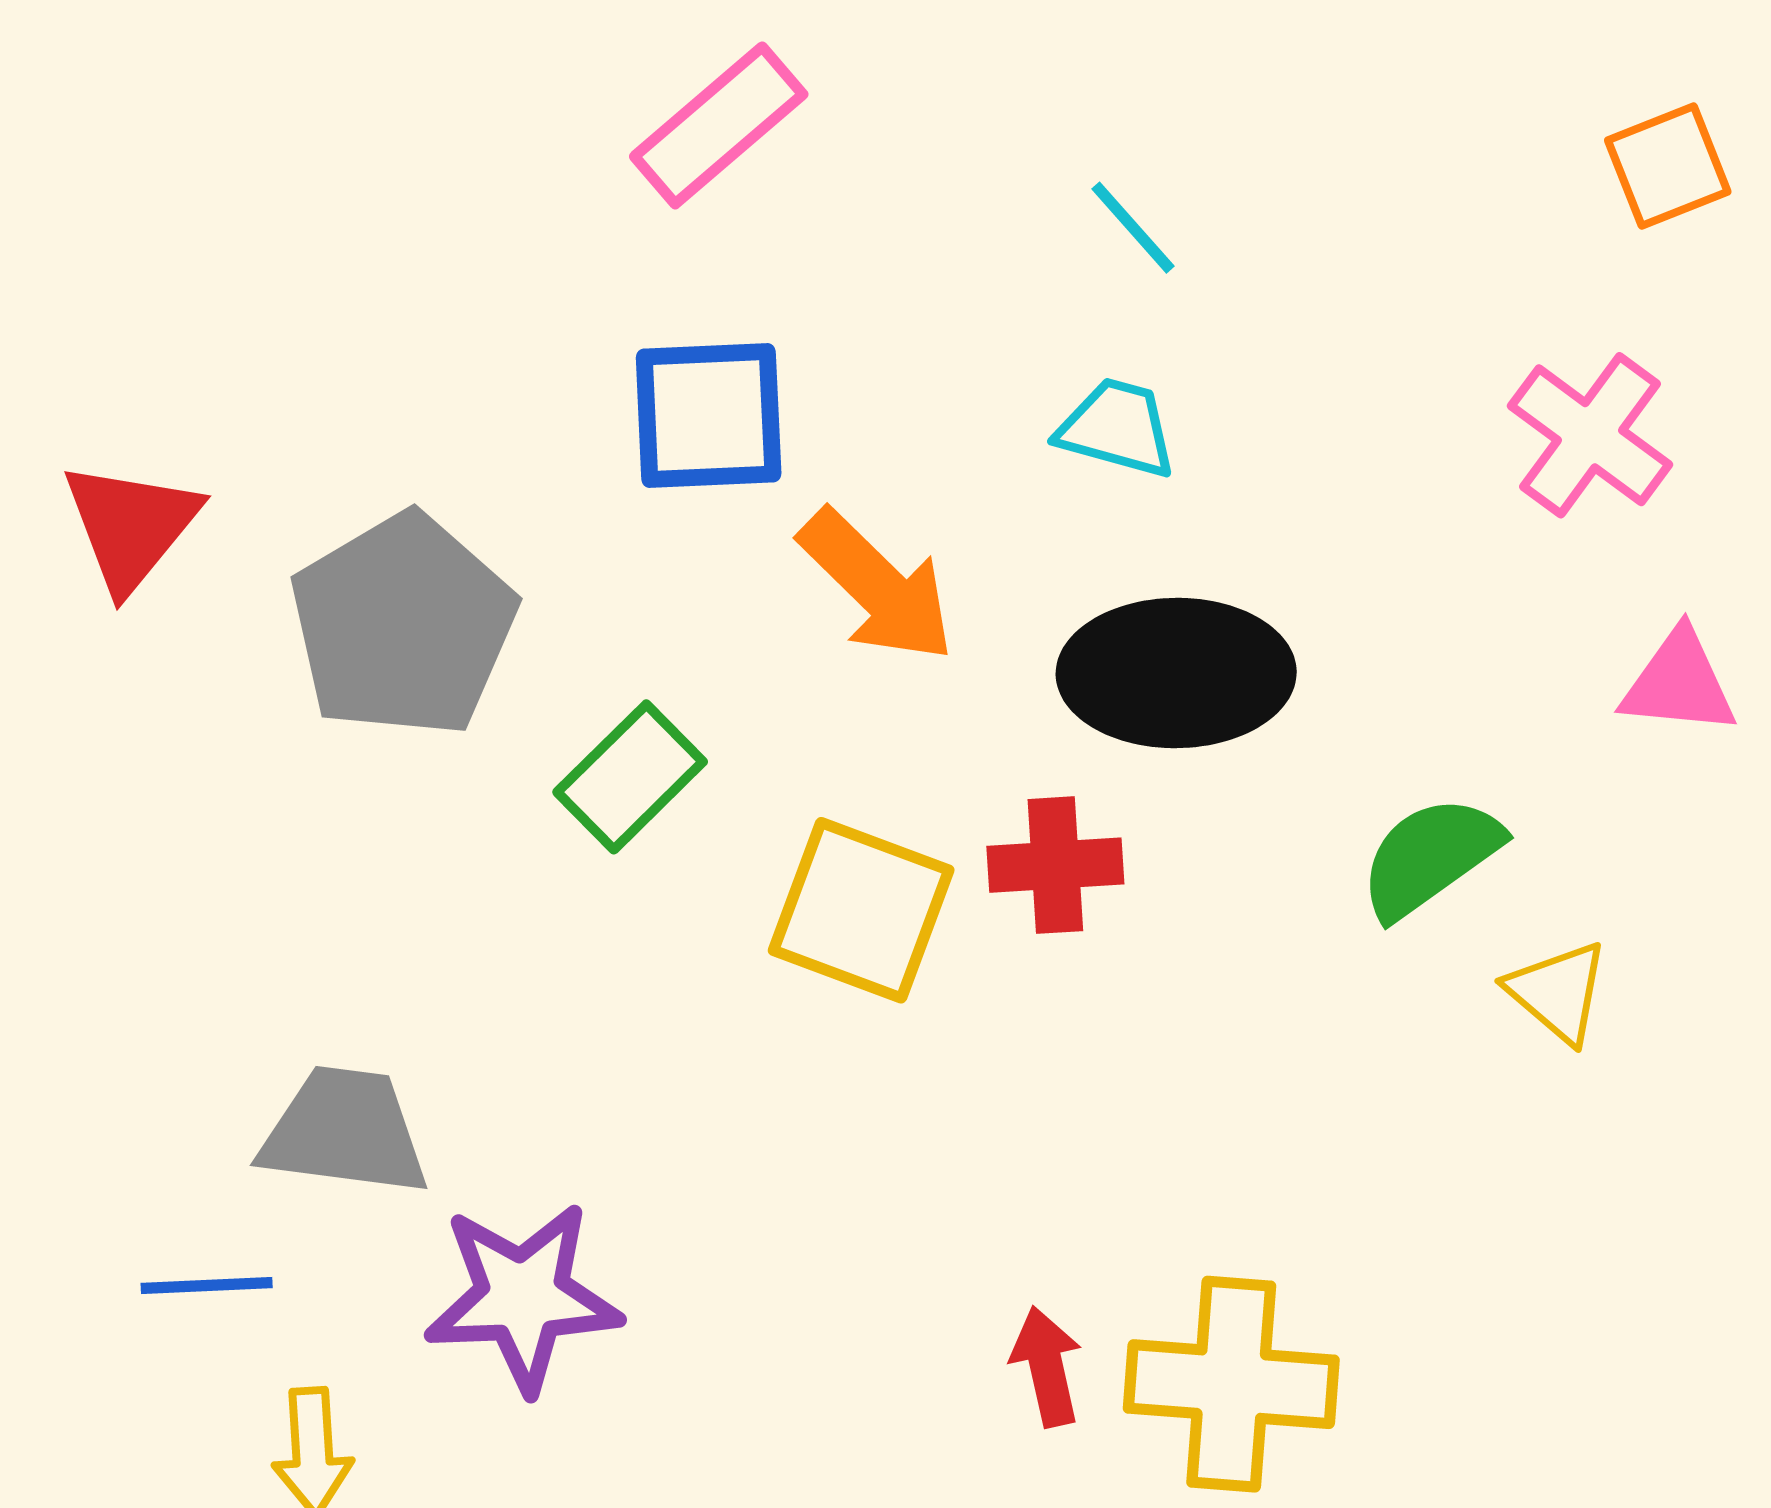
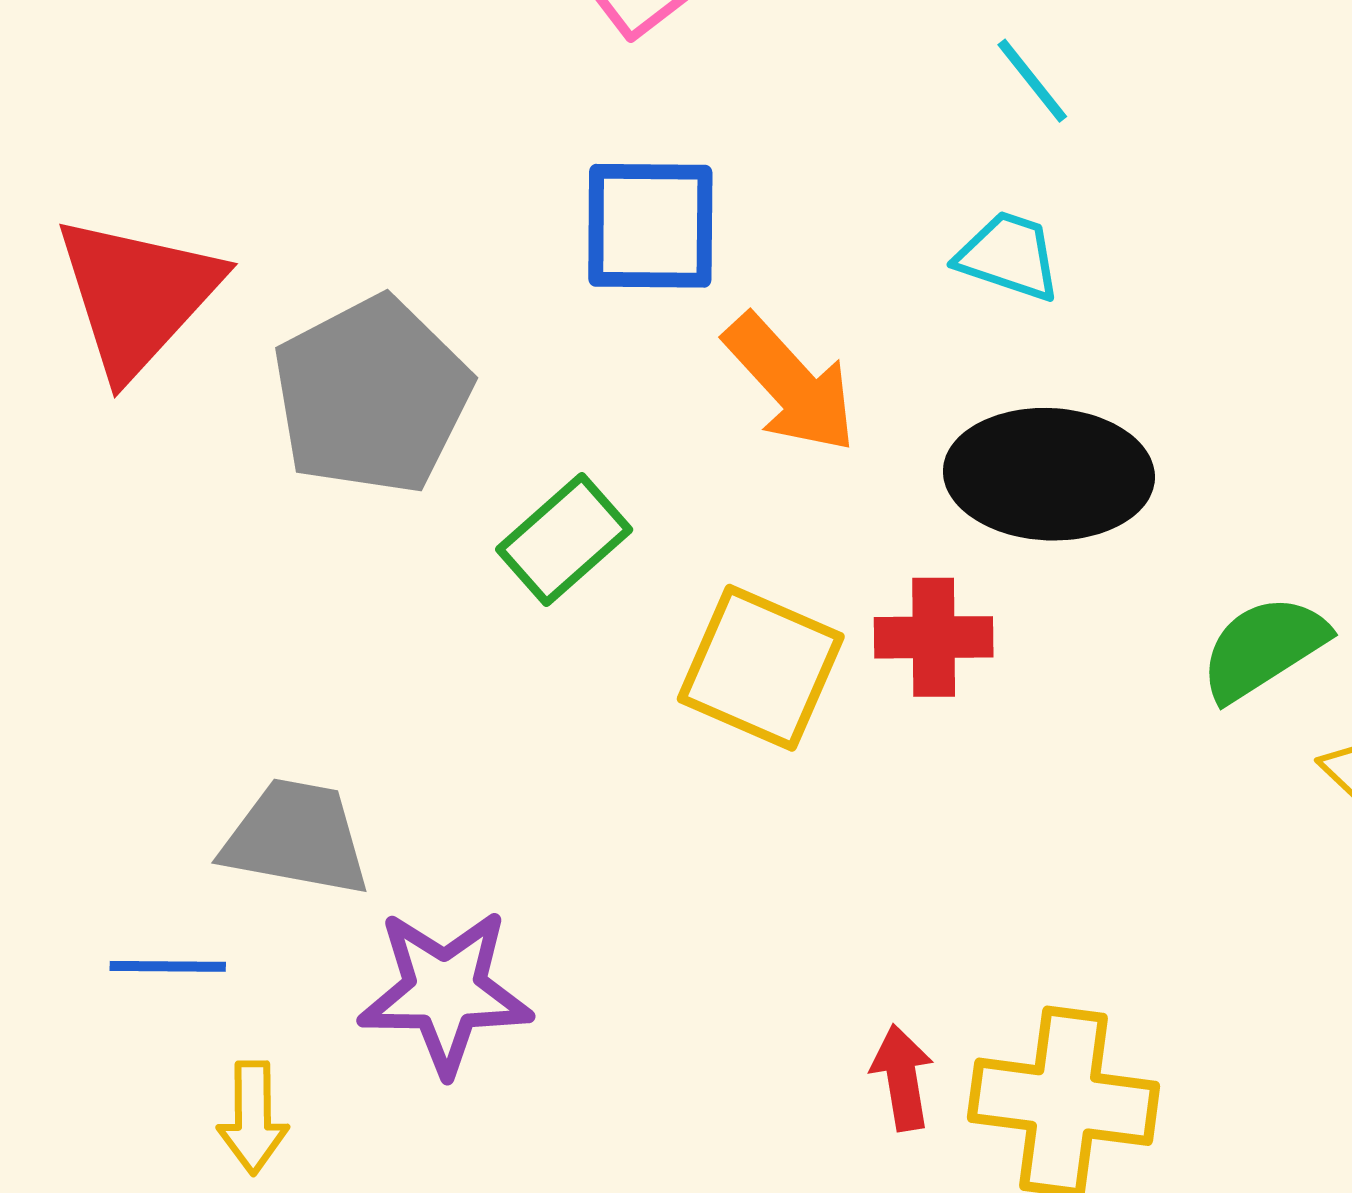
red triangle: (131, 526) -> (137, 295), size x1.4

